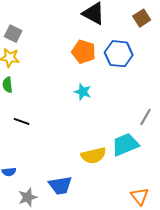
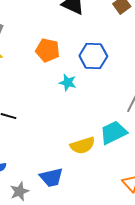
orange pentagon: (84, 52) -> (48, 50), moved
blue hexagon: (119, 54) -> (93, 56), moved

